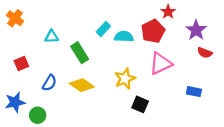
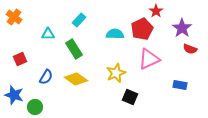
cyan rectangle: (103, 29) -> (79, 20), moved
blue star: (15, 102) -> (14, 95), turned 30

